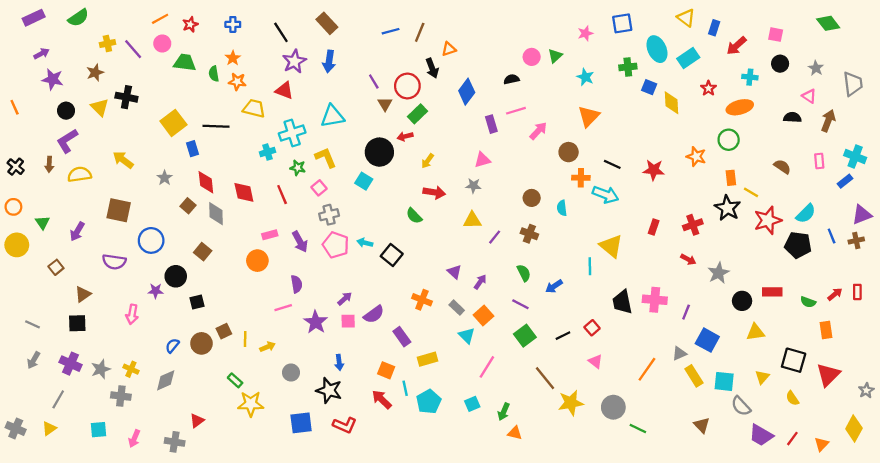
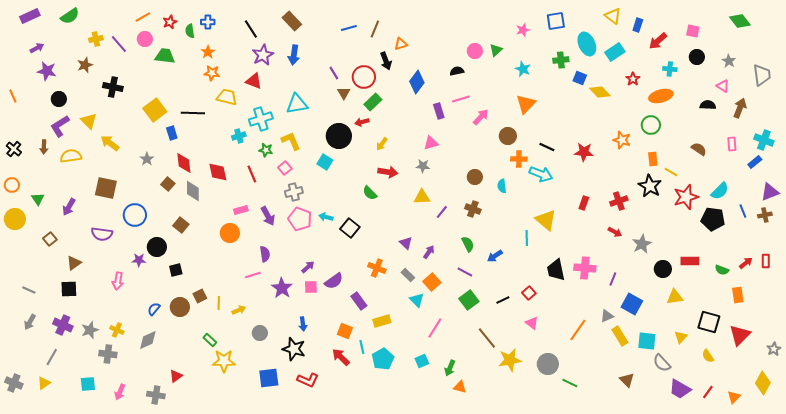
green semicircle: (214, 74) -> (190, 31), moved
yellow diamond: (672, 103) -> (600, 92), turned -40
yellow triangle: (100, 107) -> (89, 121), moved

